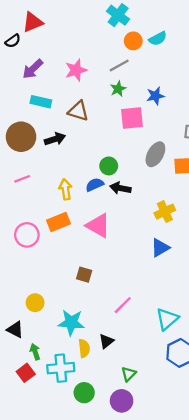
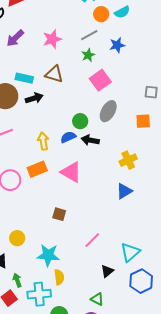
blue star: (155, 96) -> (117, 45), moved
cyan rectangle: (41, 102) -> (24, 78), moved
pink square: (132, 118) -> (100, 80), turned -30
gray ellipse: (155, 154) -> (108, 111), moved
black triangle: (106, 341) -> (107, 271), moved
green triangle: (129, 374) -> (97, 299), turned -48

